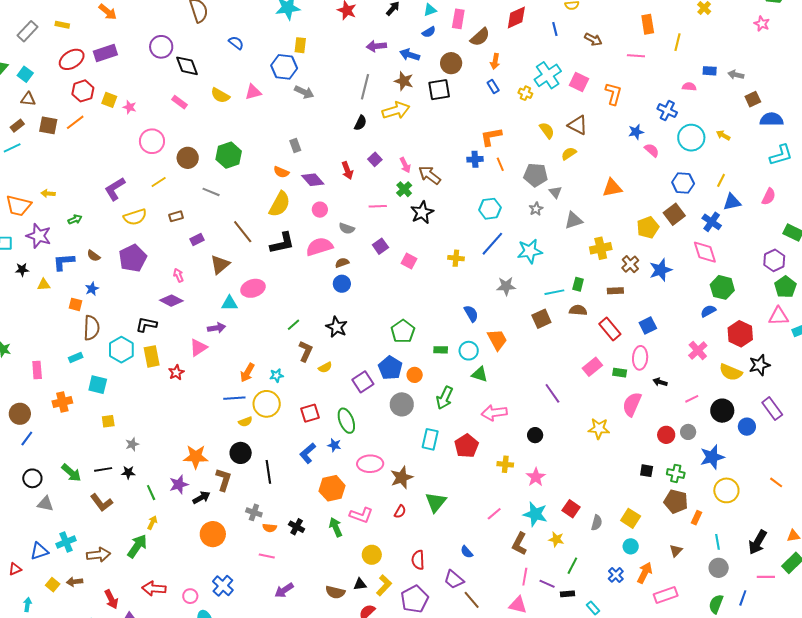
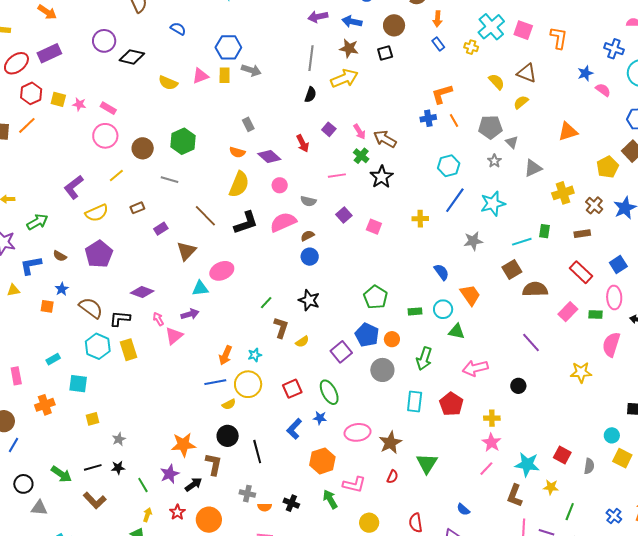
yellow rectangle: (300, 45) -> (225, 75), moved
black diamond: (187, 66) -> (132, 57), turned -50
black square: (439, 90) -> (385, 53), size x0.7
pink rectangle: (179, 102) -> (108, 108), moved
green arrow: (75, 219) -> (37, 222), size x1.5
pink arrow: (178, 275) -> (158, 319), moved
brown semicircle: (578, 310) -> (535, 289), moved, size x1.4
brown semicircle: (91, 328) -> (91, 308), moved, turned -50
red star: (176, 372) -> (177, 512), moved
pink star: (536, 477) -> (491, 442), moved
cyan circle: (631, 546) -> (612, 435), moved

